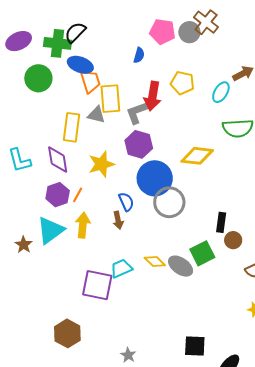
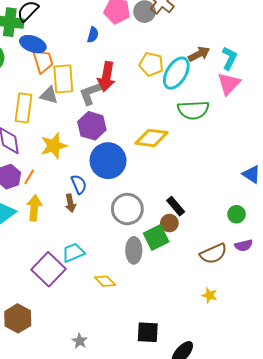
yellow pentagon: (182, 83) -> (151, 64), moved
cyan ellipse: (221, 92) -> (176, 73), size x1.5
gray circle: (169, 202) -> (127, 209), moved
black rectangle: (221, 222) -> (176, 206), turned -48
brown circle: (233, 240) -> (169, 223), moved
yellow diamond: (155, 262) -> (105, 281), moved
gray ellipse: (181, 266) -> (134, 250), turned 55
purple square: (97, 285) -> (49, 269), turned 32

